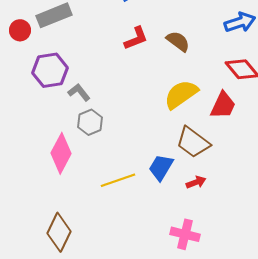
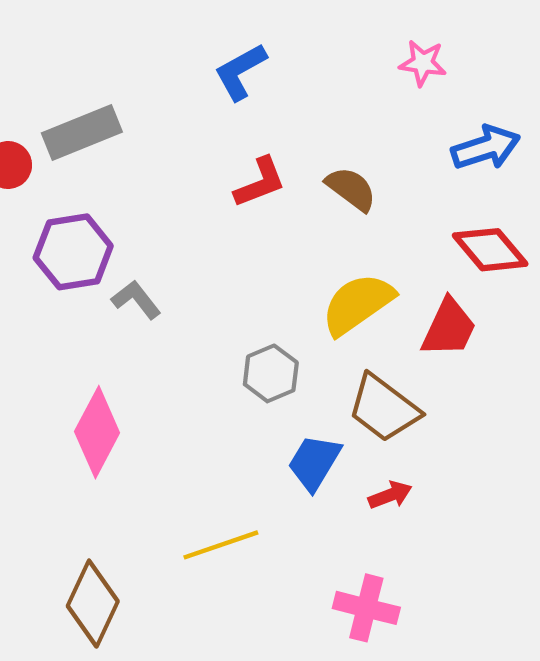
gray hexagon: (90, 122) -> (271, 373), moved
yellow line: (118, 180) -> (221, 545), moved

